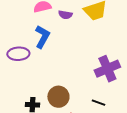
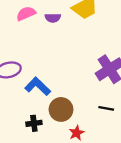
blue L-shape: (42, 37) -> (38, 86), moved, turned -65

